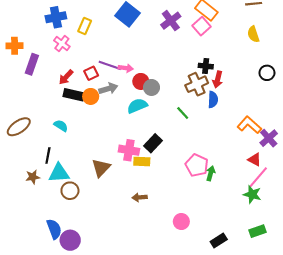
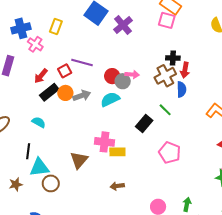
blue cross: (56, 17) -> (21, 28), moved
purple cross: (171, 21) -> (123, 25), moved
pink square: (202, 26) -> (167, 20), turned -30
pink arrow: (126, 68) -> (132, 74), moved
gray arrow: (108, 89) -> (82, 96), moved
black rectangle: (74, 95) -> (49, 92), turned -48
green line: (183, 113) -> (165, 110), moved
black rectangle: (153, 143) -> (144, 124), moved
green arrow: (211, 173) -> (187, 204), moved
brown star: (33, 177) -> (16, 184), moved

